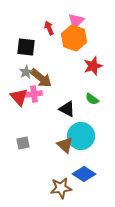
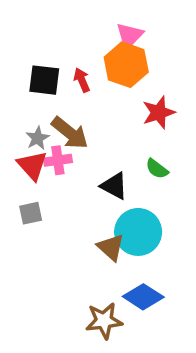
red arrow: (49, 28) -> (82, 80), moved
gray star: (26, 72) -> (37, 138), moved
gray square: (23, 143) -> (31, 213), moved

